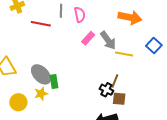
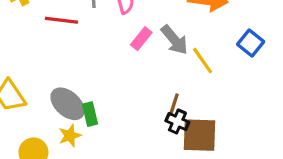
yellow line: (124, 54) -> (203, 61), turned 48
brown line: (115, 81) -> (174, 105), moved
brown square: (119, 99) -> (199, 135), size x1.6

